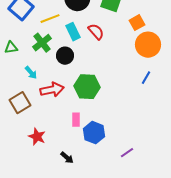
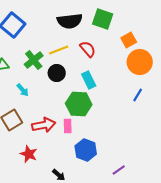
yellow line: (50, 19) -> (59, 50), moved
cyan rectangle: (73, 32) -> (89, 80), moved
red arrow: (52, 90) -> (44, 125), moved
pink rectangle: (76, 120) -> (68, 126), moved

